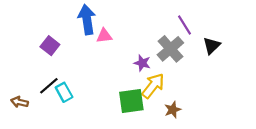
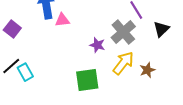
yellow arrow: (153, 86) -> (123, 63), moved
brown star: (173, 110) -> (147, 70), moved

